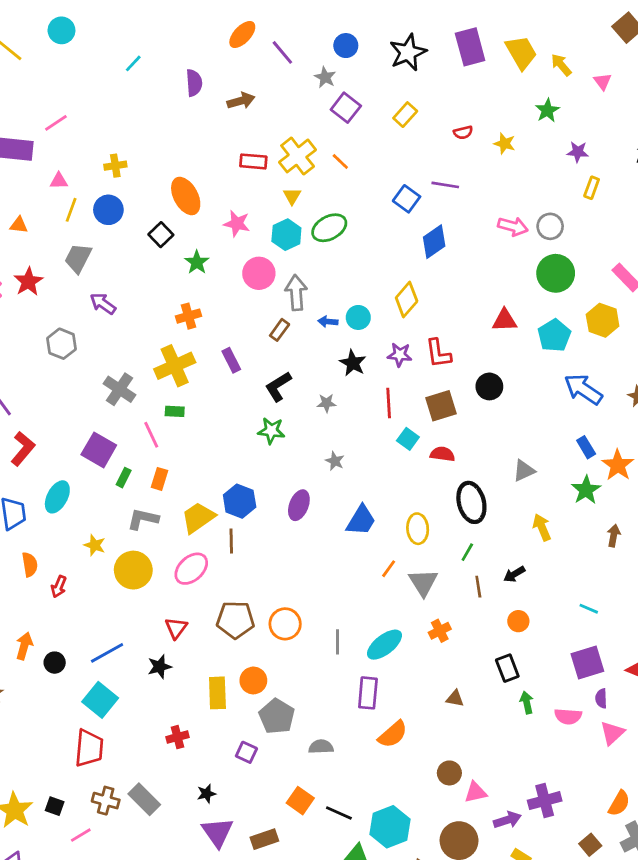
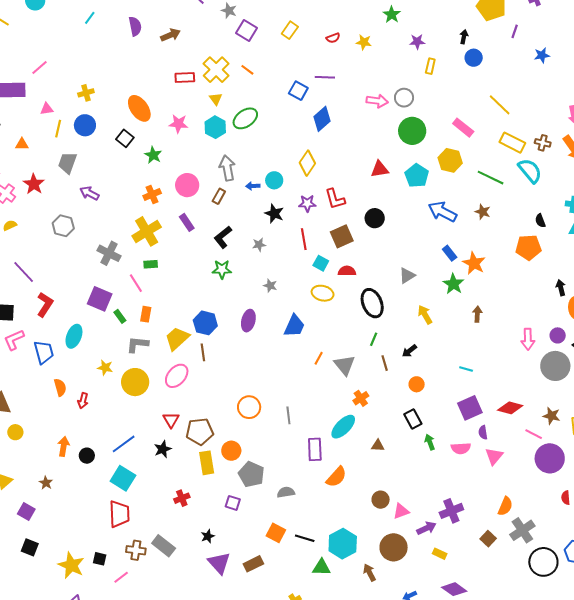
pink circle: (259, 273) -> (187, 185), moved
green rectangle: (124, 478) -> (120, 316), turned -56
yellow ellipse: (418, 529) -> (323, 293), moved, turned -65
brown pentagon: (235, 620) -> (200, 431), moved
cyan ellipse: (384, 645) -> (343, 427), moved

